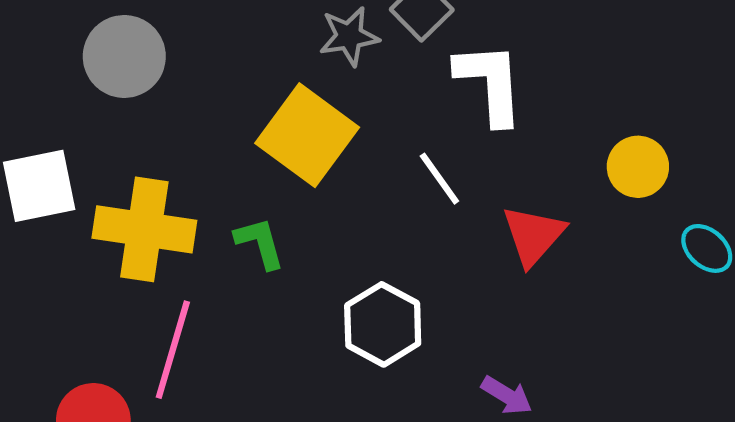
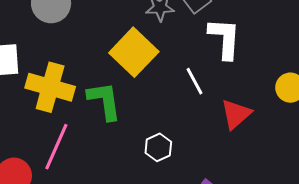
green L-shape: (260, 243) -> (105, 101), size x1.5
white hexagon: (383, 324) -> (158, 147), size x0.7

